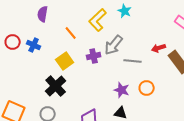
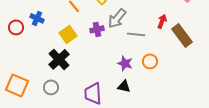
red circle: (13, 42) -> (16, 27), moved
red arrow: (159, 48) -> (162, 21), turned 128

